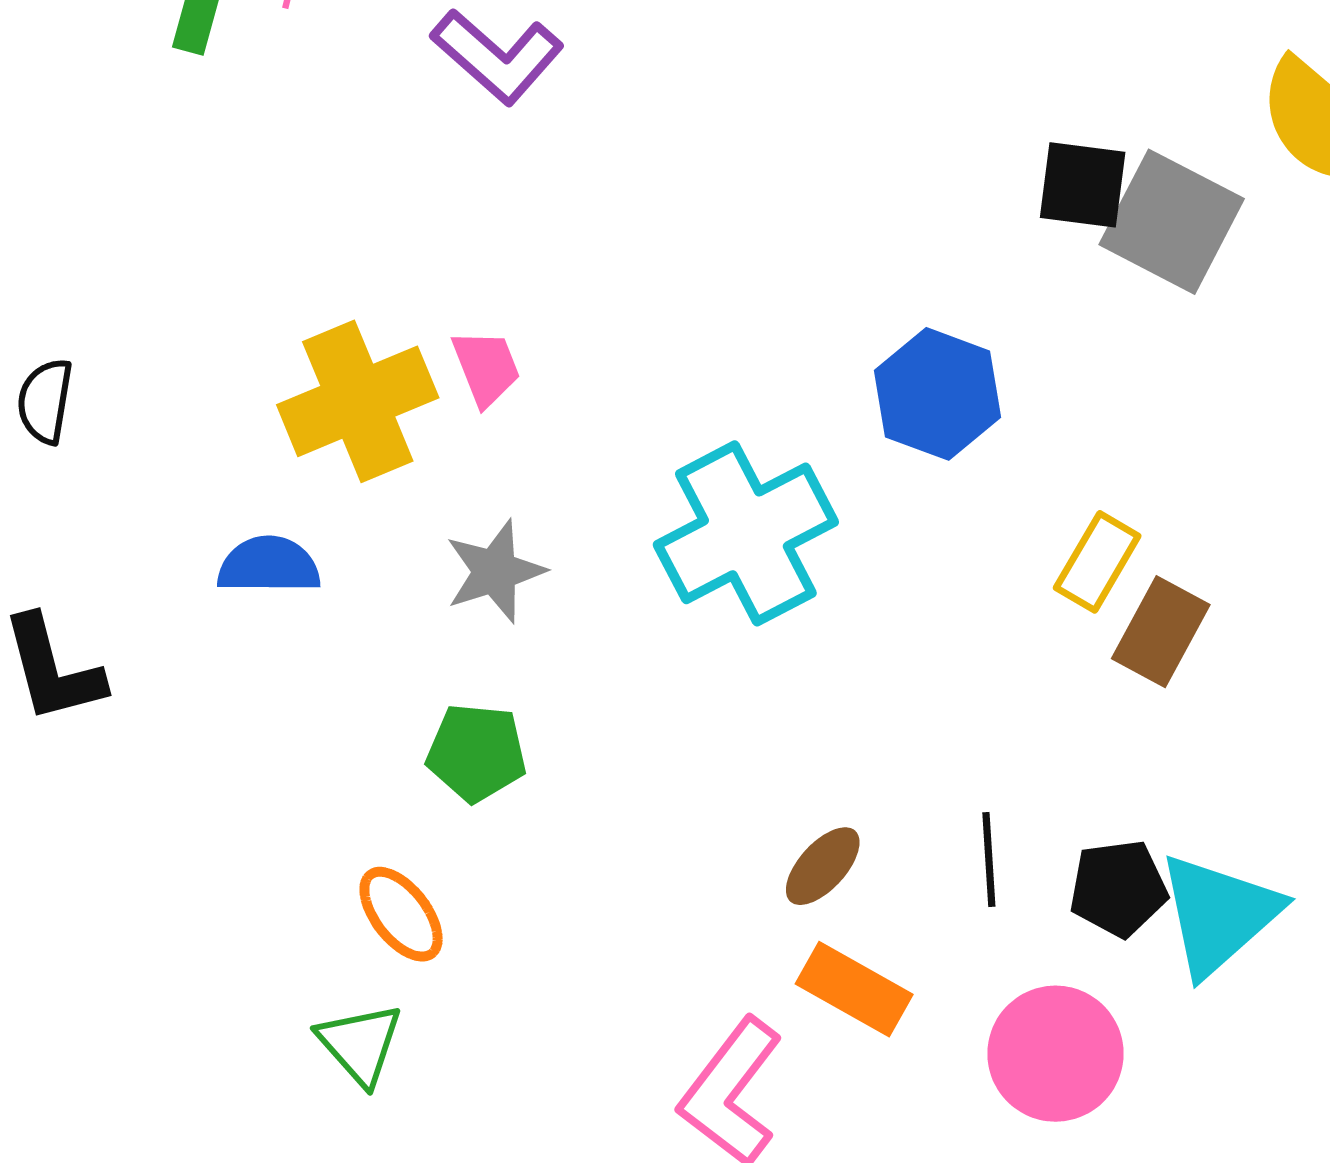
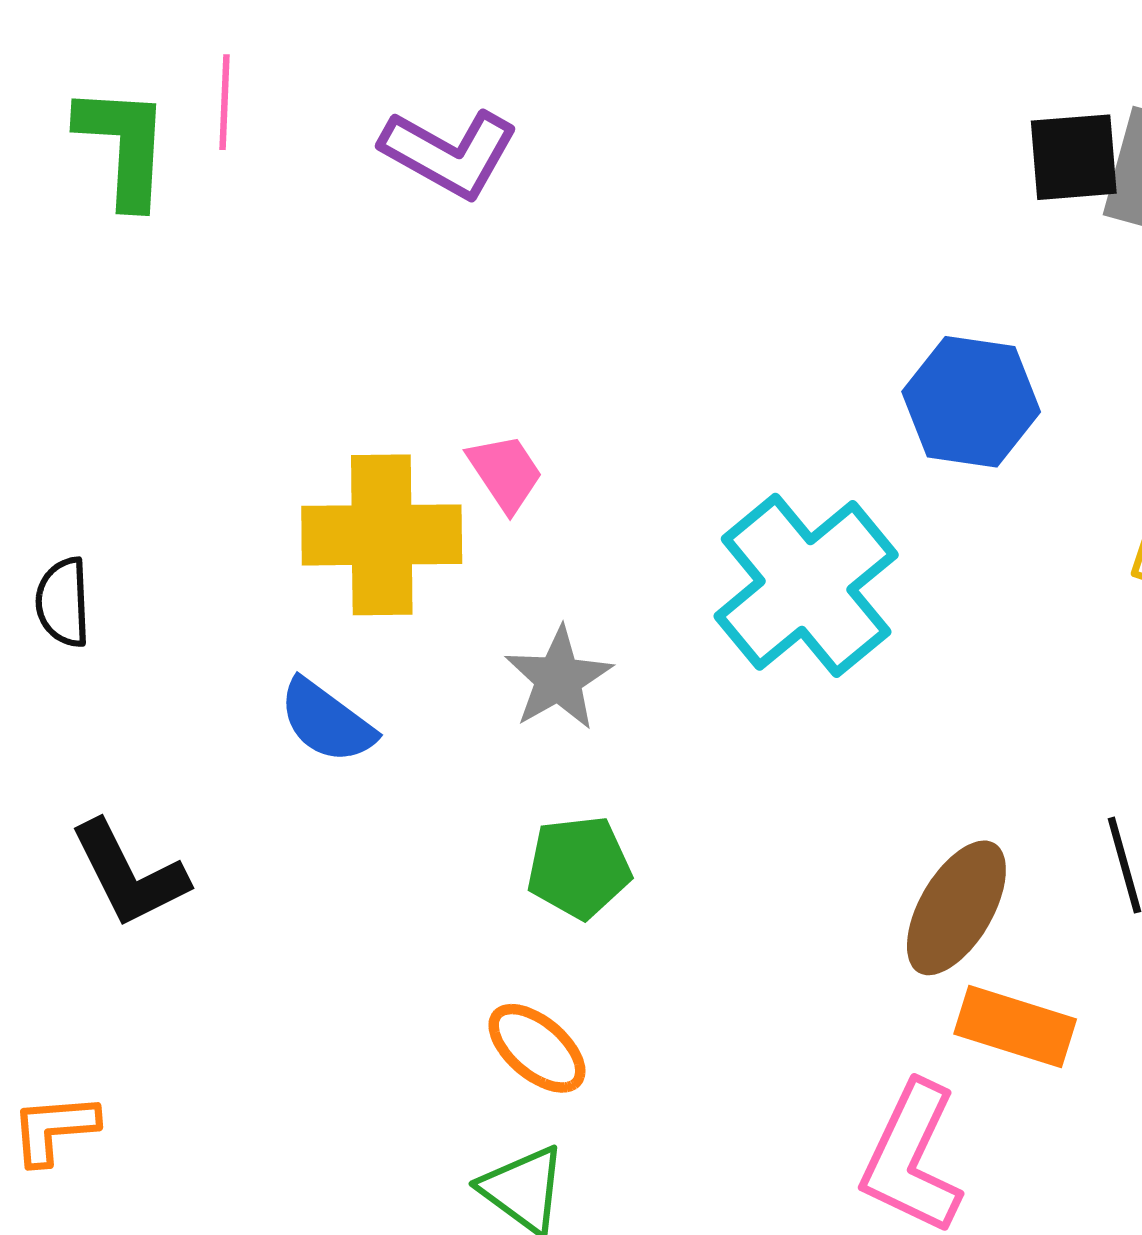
yellow cross: (358, 401) -> (382, 535), turned 34
blue semicircle: (269, 565) -> (327, 721), turned -132
brown ellipse: (823, 866) -> (956, 908), size x1.5

